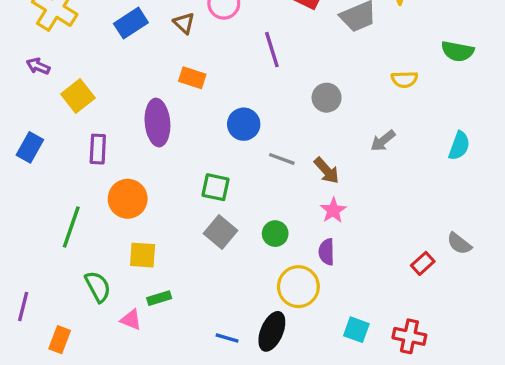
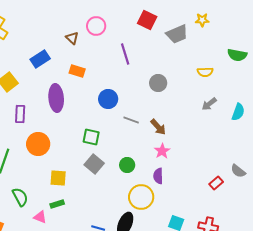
blue rectangle: (131, 23) -> (40, 59), moved
gray arrow: (383, 141) -> (209, 104), moved
yellow square: (143, 255) -> (58, 178), moved

